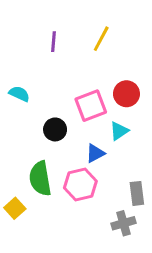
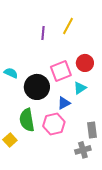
purple line: (54, 42) -> (43, 33), moved
cyan semicircle: (19, 94) -> (11, 73), moved
black circle: (55, 129) -> (37, 87), size x1.6

